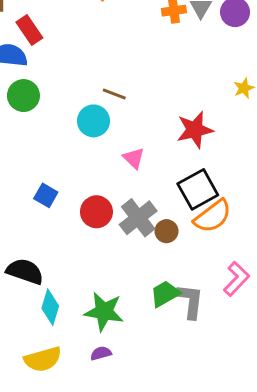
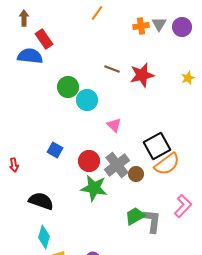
brown line: (114, 94) -> (112, 69), moved
green circle: (23, 96) -> (68, 87), moved
red star: (195, 130) -> (142, 75), moved
cyan diamond: (50, 307) -> (44, 237), moved
green star: (104, 312) -> (94, 188), moved

